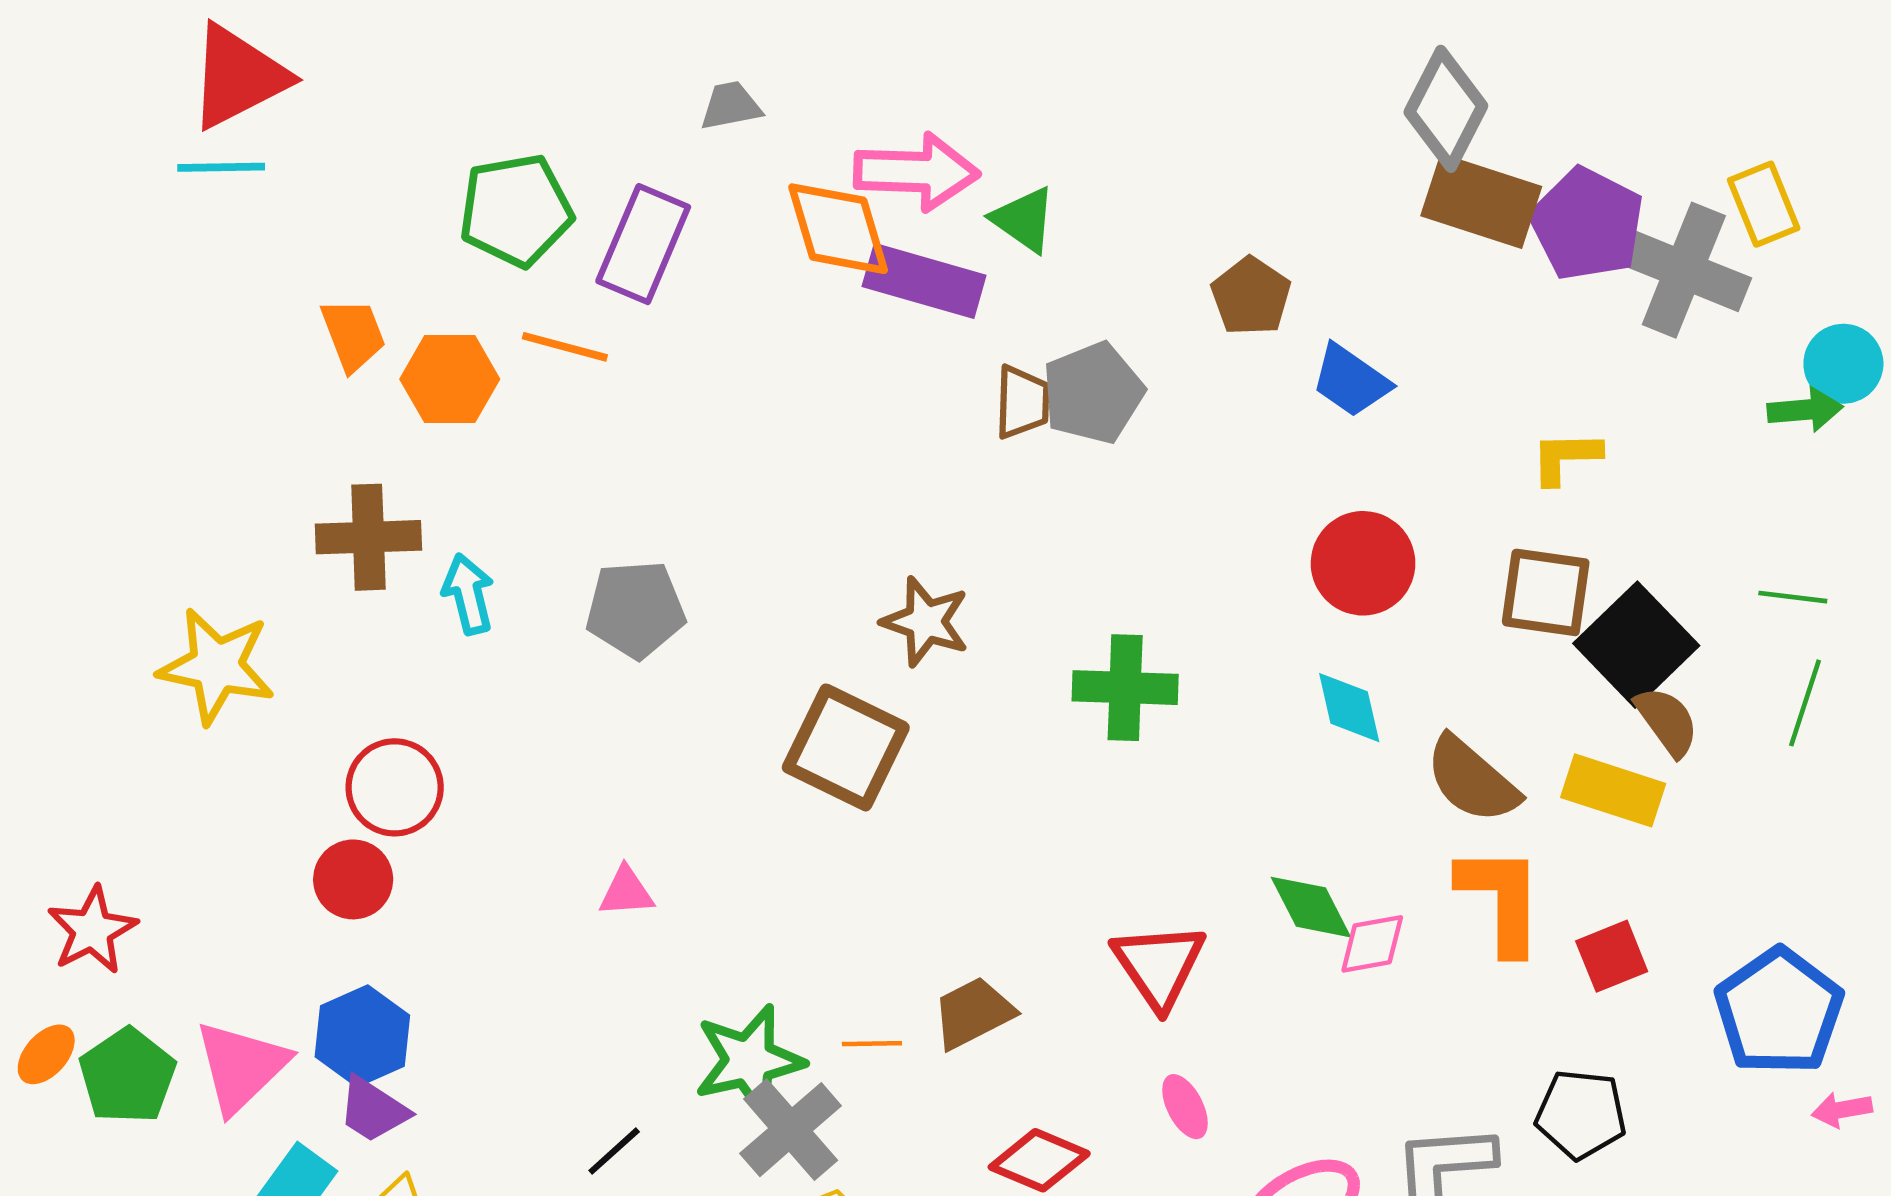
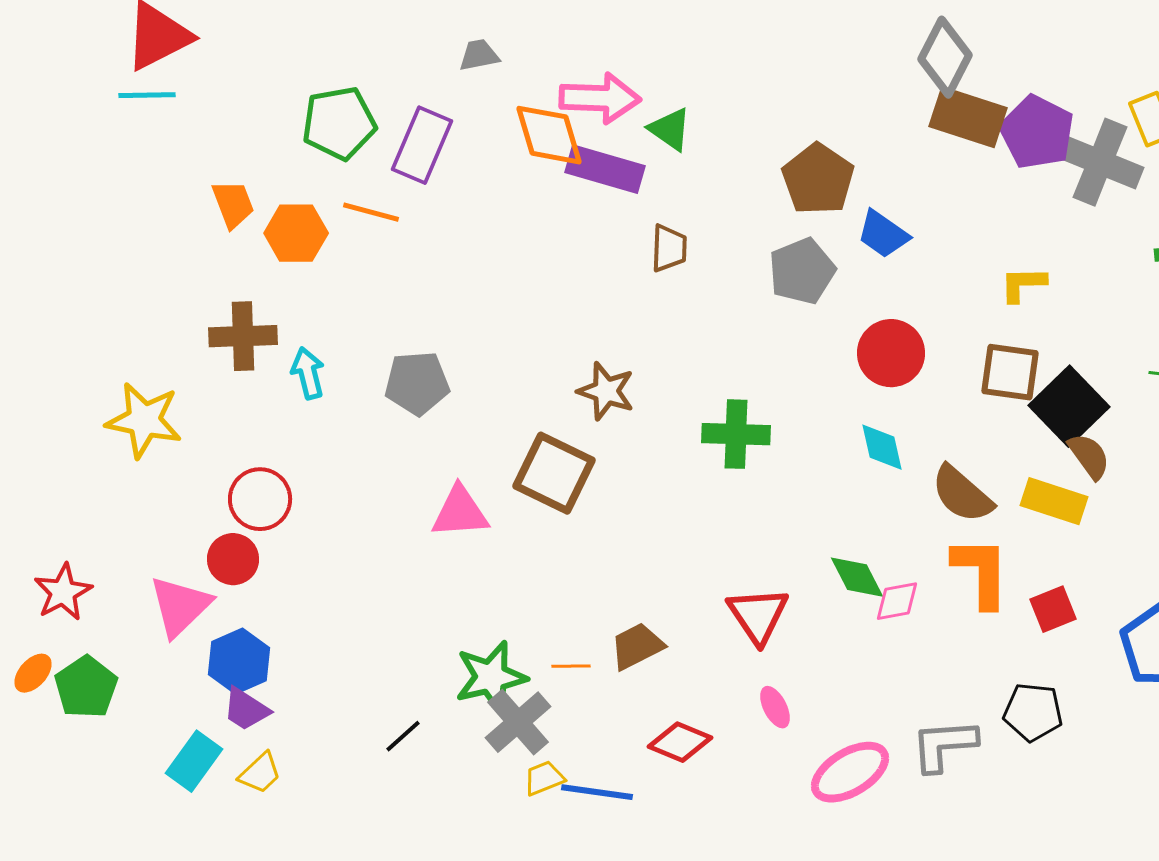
brown pentagon: (1251, 296) -> (818, 179), size x1.4
gray pentagon: (1093, 393) -> (802, 271), moved
pink triangle: (626, 892) -> (460, 512), moved, size x1.6
pink triangle: (241, 1067) -> (180, 606), moved

